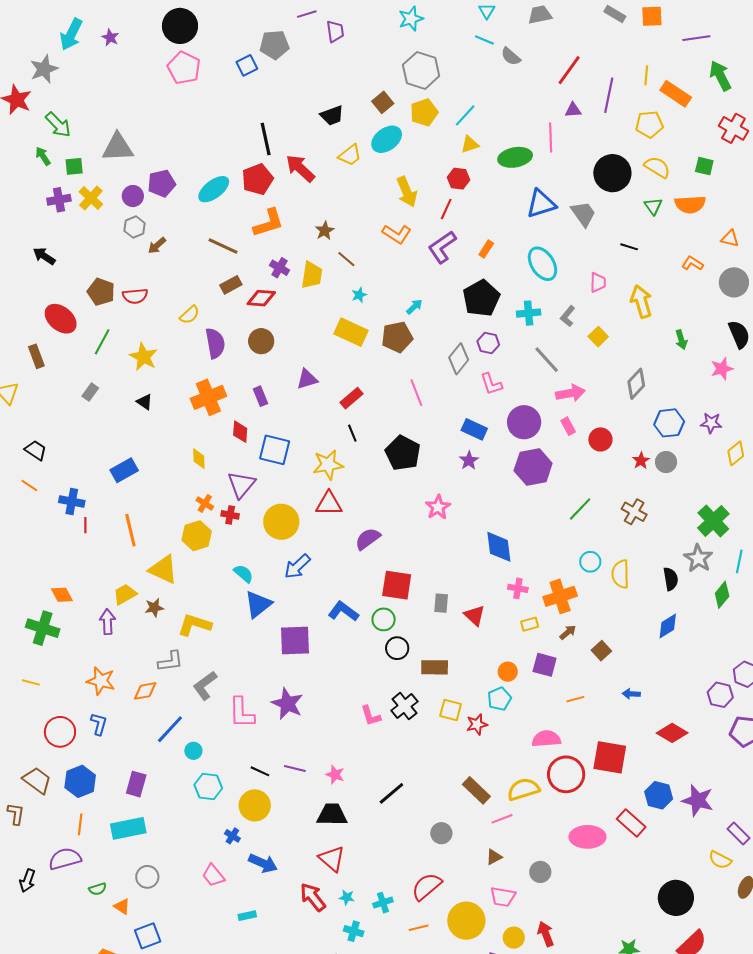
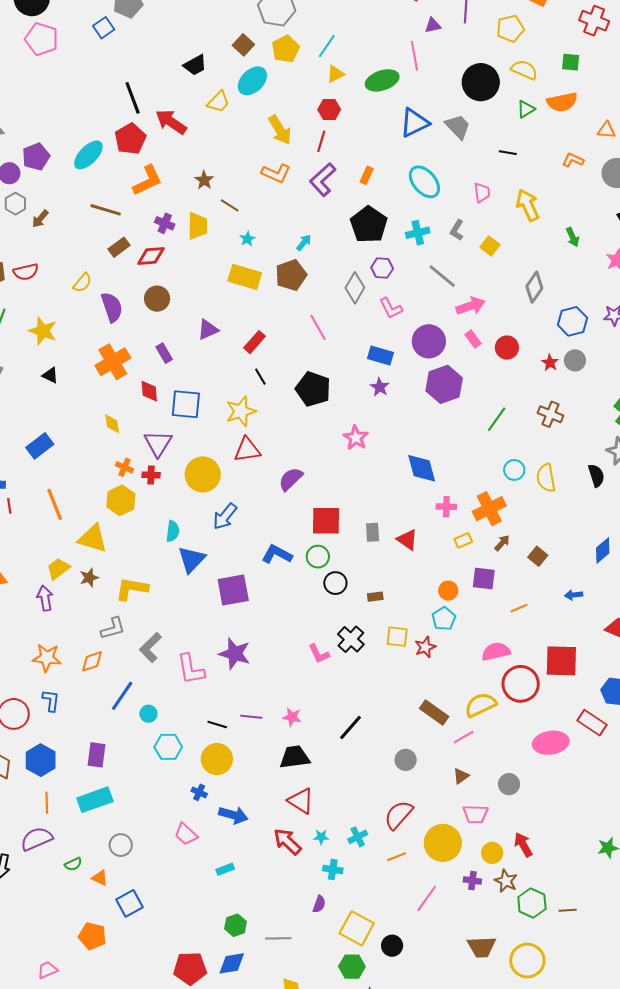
green triangle: (653, 206) -> (526, 109), turned 42
cyan semicircle: (243, 574) -> (173, 531), turned 65
blue diamond: (668, 626) -> (603, 550), moved
brown rectangle: (435, 667) -> (375, 597), size x0.6

